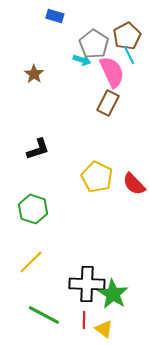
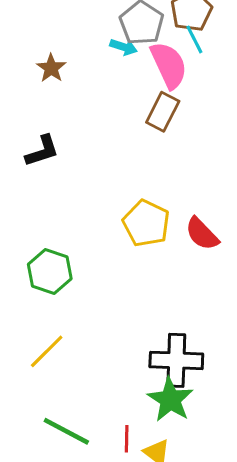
black L-shape: (38, 149) -> (42, 151), moved
black cross: (87, 284) -> (176, 360), moved

